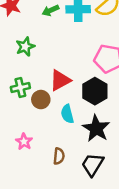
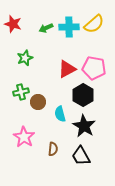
red triangle: (60, 80) -> (67, 69), moved
pink star: (24, 142) -> (24, 137), size x1.5
black trapezoid: (93, 165) -> (81, 156), turned -60

